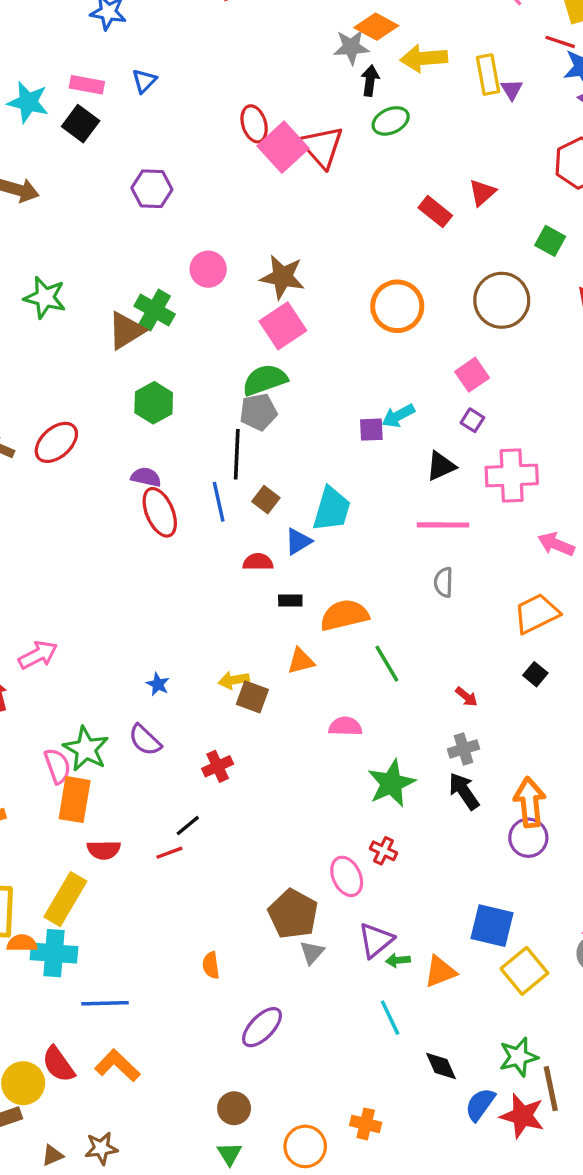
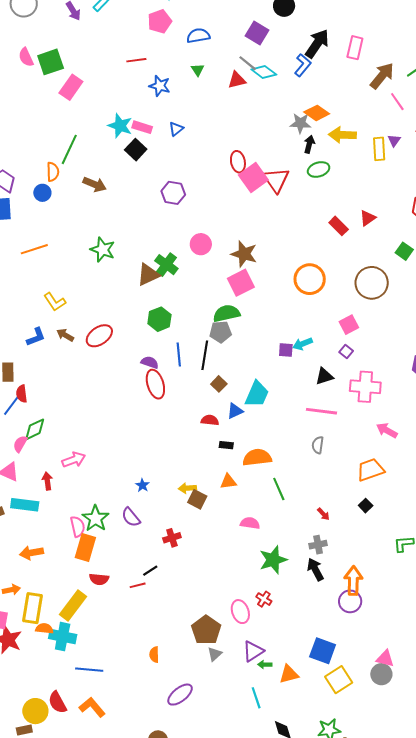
purple triangle: (512, 90) -> (394, 140), moved
cyan star: (28, 102) -> (120, 126), moved
blue line: (219, 502) -> (179, 354), moved

